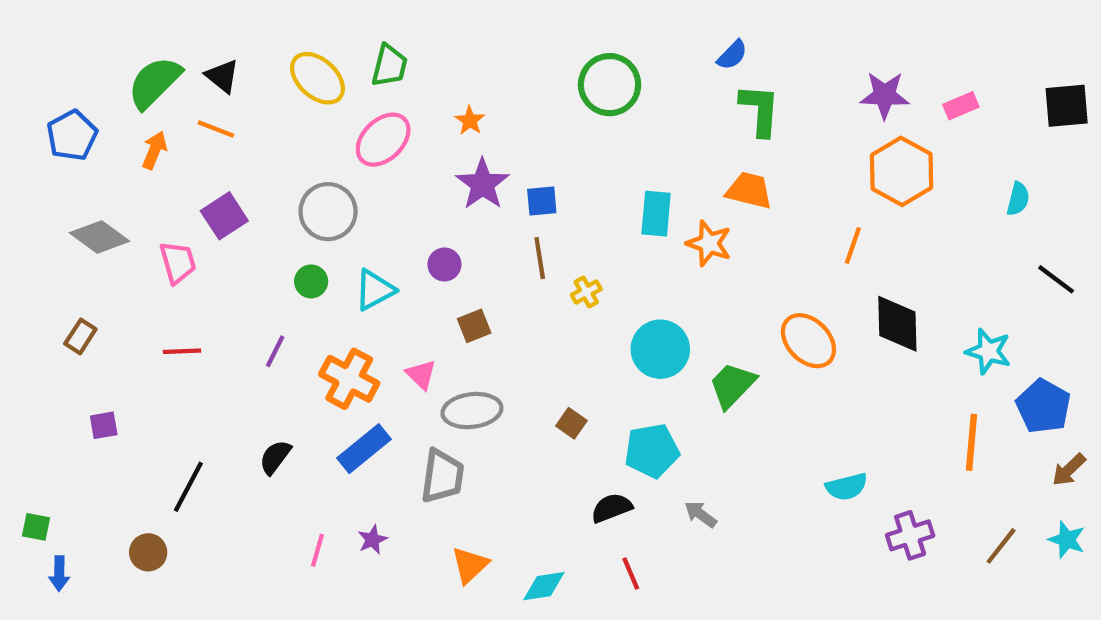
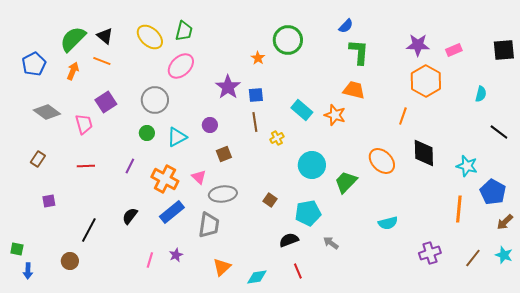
orange star: (470, 121) -> (258, 58), moved
cyan rectangle: (656, 214) -> (302, 110), moved, turned -55
cyan semicircle: (847, 487) -> (388, 223), moved

